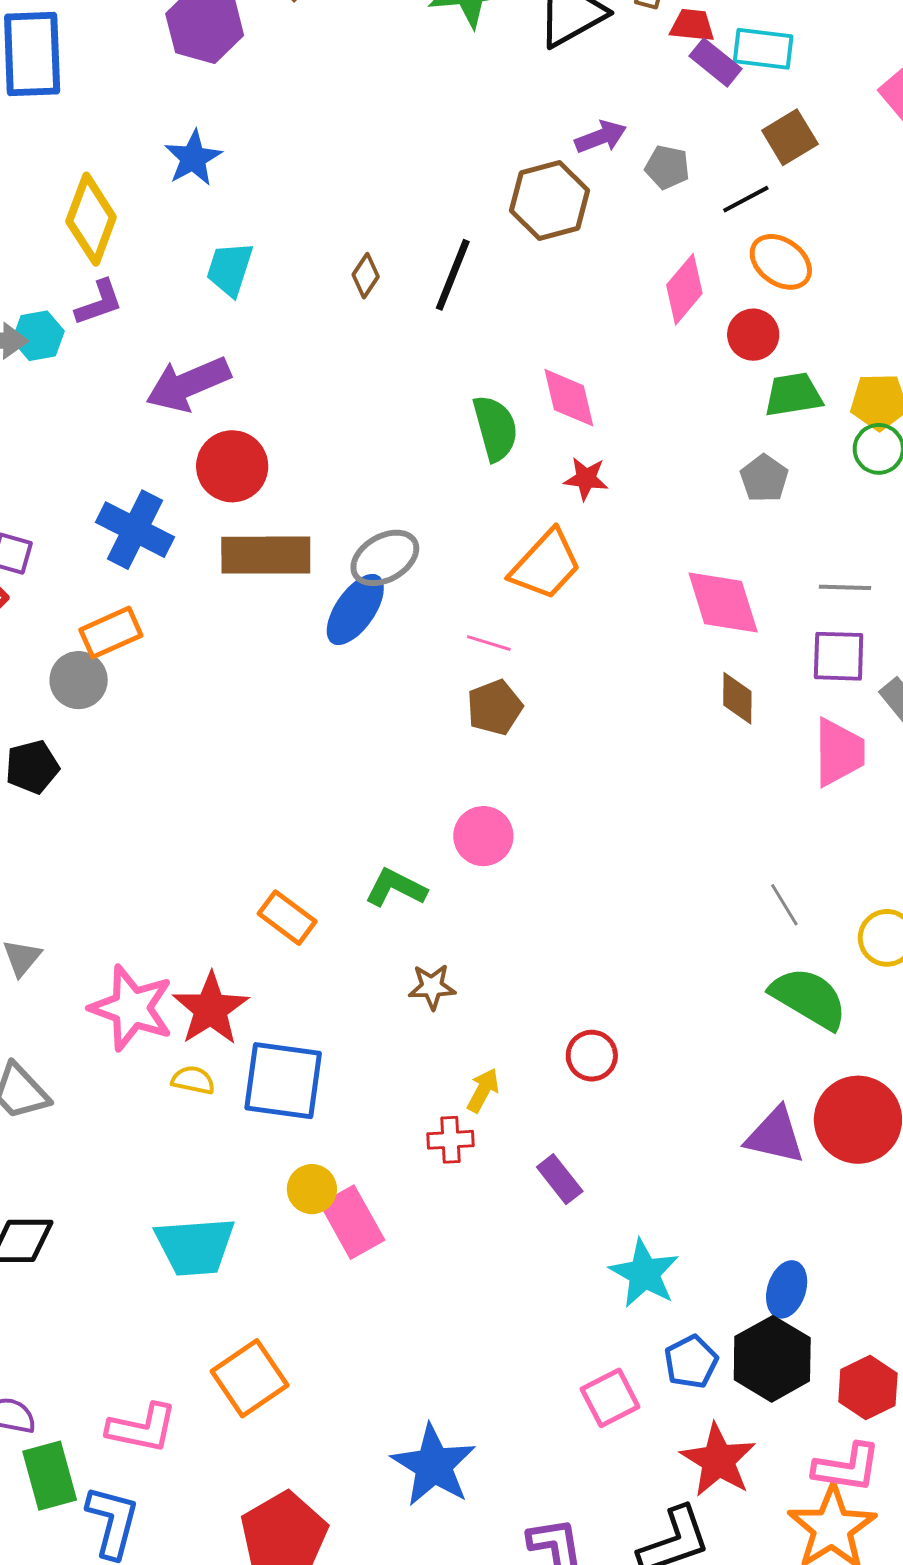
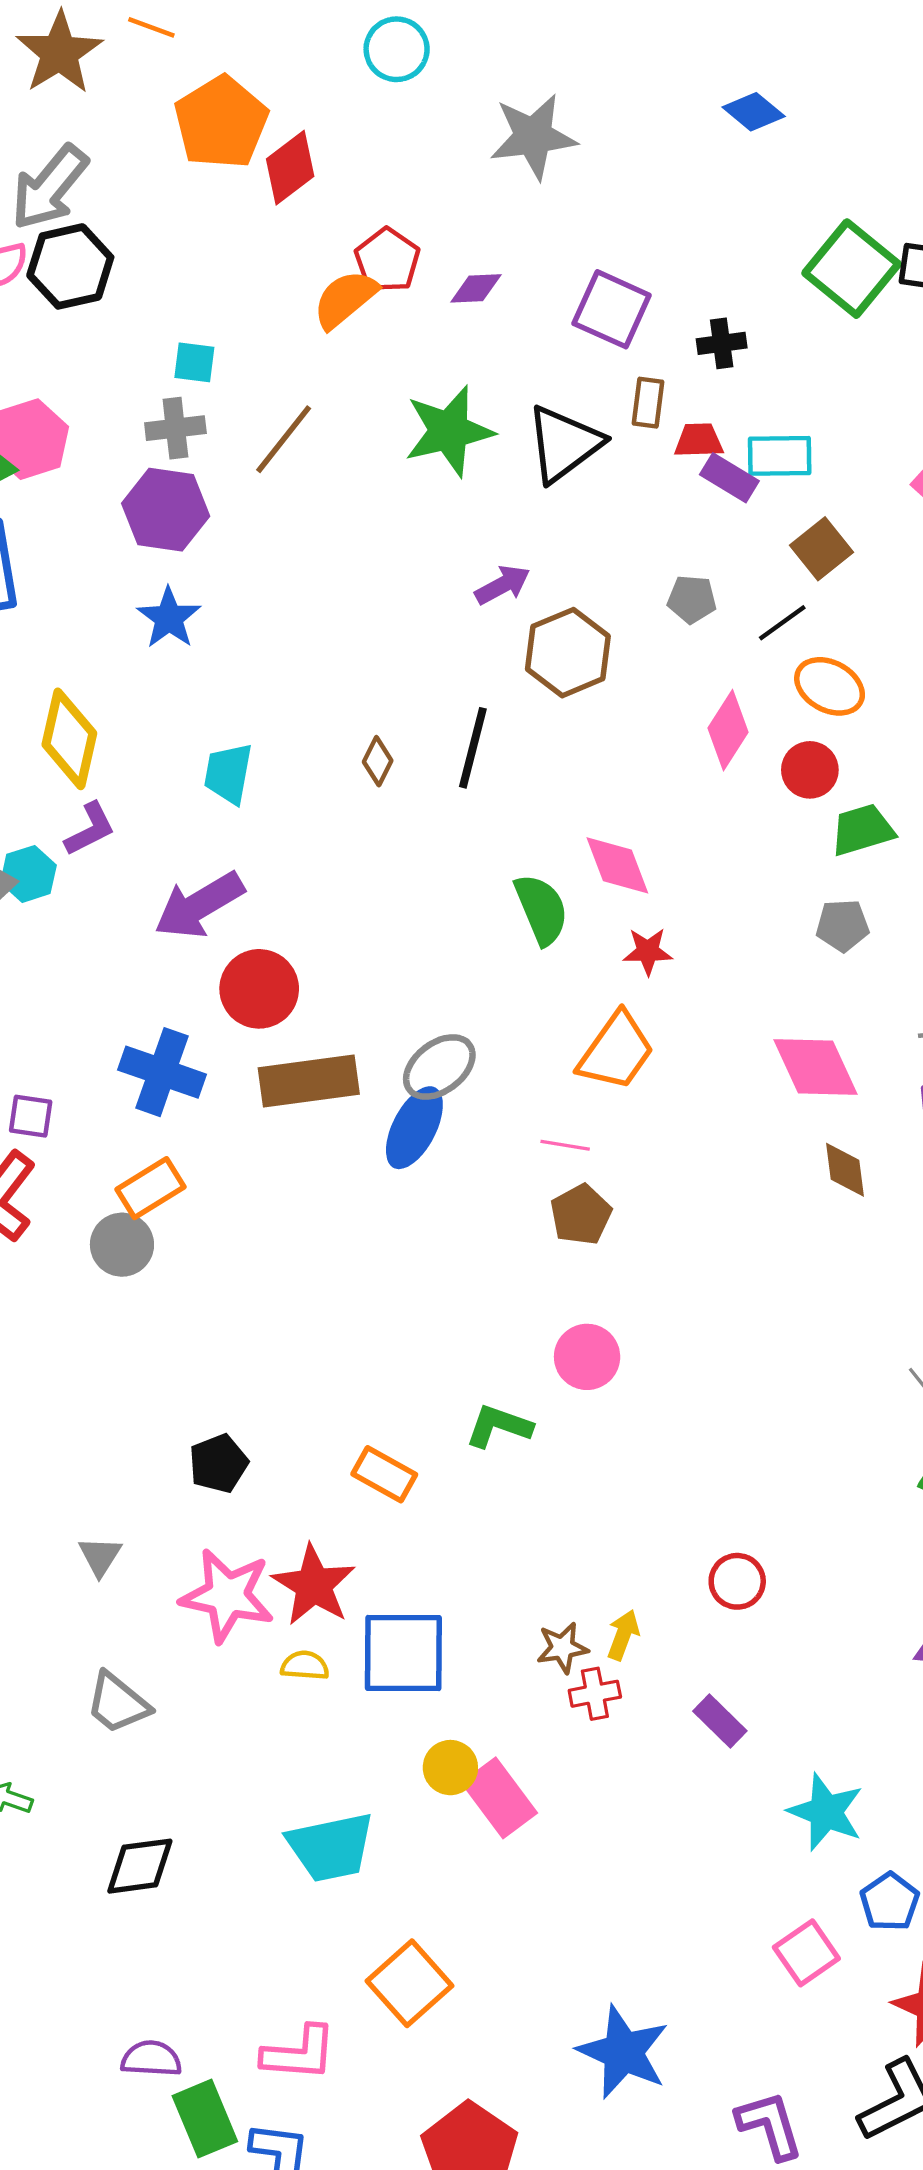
purple arrow: (601, 137) -> (503, 585), moved
blue star: (193, 158) -> (169, 618), moved
gray pentagon: (764, 478) -> (843, 925), turned -30
black pentagon: (32, 767) -> (219, 1464), moved
brown star: (432, 987) -> (562, 1648), moved

